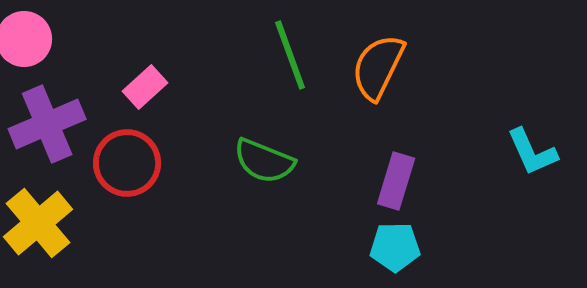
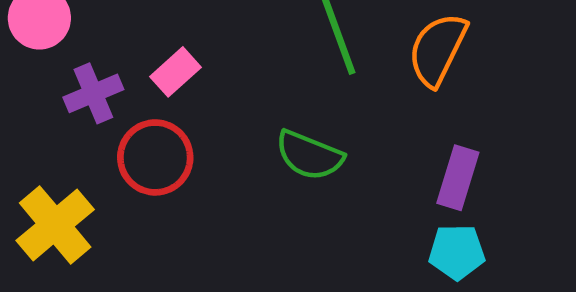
purple cross: (47, 124) -> (93, 93), moved, size x0.7

